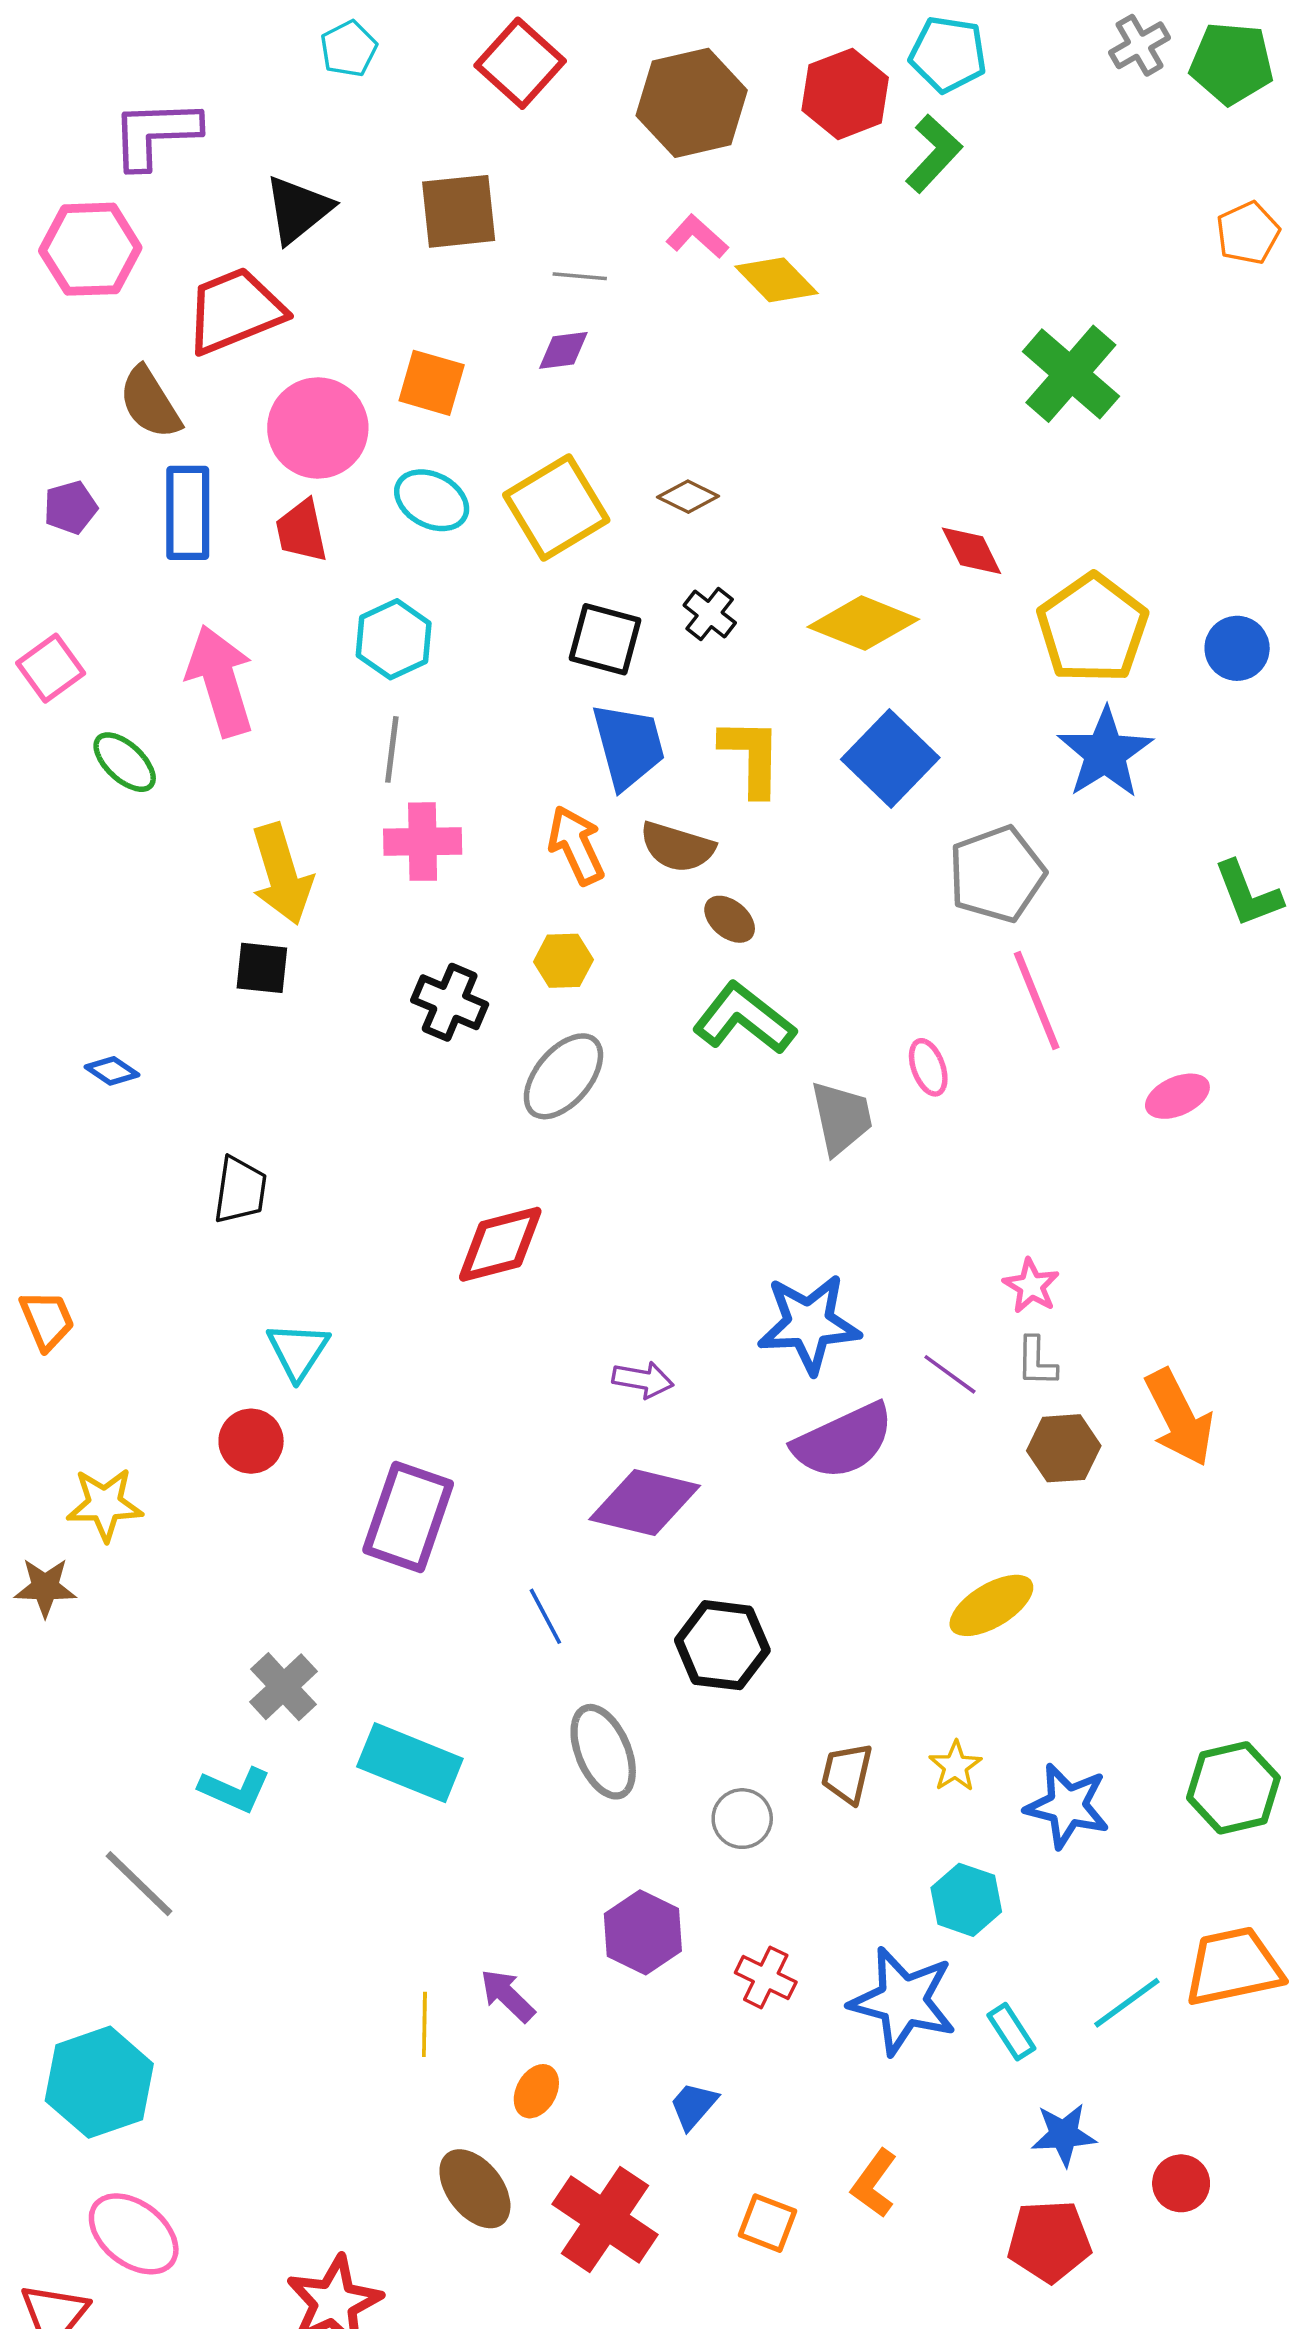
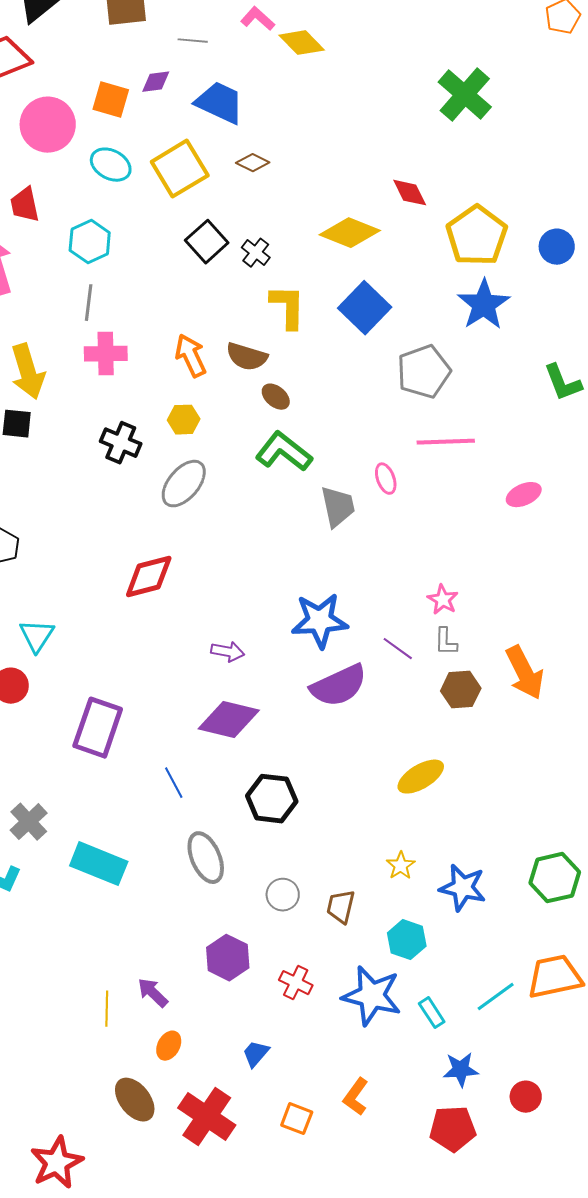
purple diamond: (563, 350) -> (156, 82), moved
red trapezoid: (302, 531) -> (25, 205), moved
black cross: (710, 614) -> (256, 253), moved
black square: (605, 639) -> (207, 242), turned 33
blue trapezoid: (628, 746) -> (220, 103), moved, turned -50
pink line: (1037, 1000) -> (446, 442), turned -70
brown trapezoid: (847, 1773) -> (341, 907), moved

